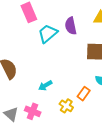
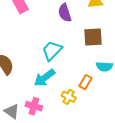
cyan trapezoid: (48, 34) -> (52, 51), moved
cyan arrow: (45, 86) -> (45, 78), size x1.5

